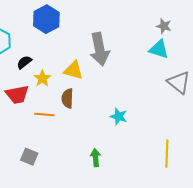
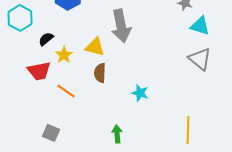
cyan triangle: (159, 49) -> (200, 26), moved
brown semicircle: (67, 98) -> (100, 73), moved
orange line: (44, 114) -> (66, 91), turned 30

